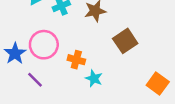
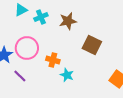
brown square: (125, 41) -> (92, 45), turned -30

